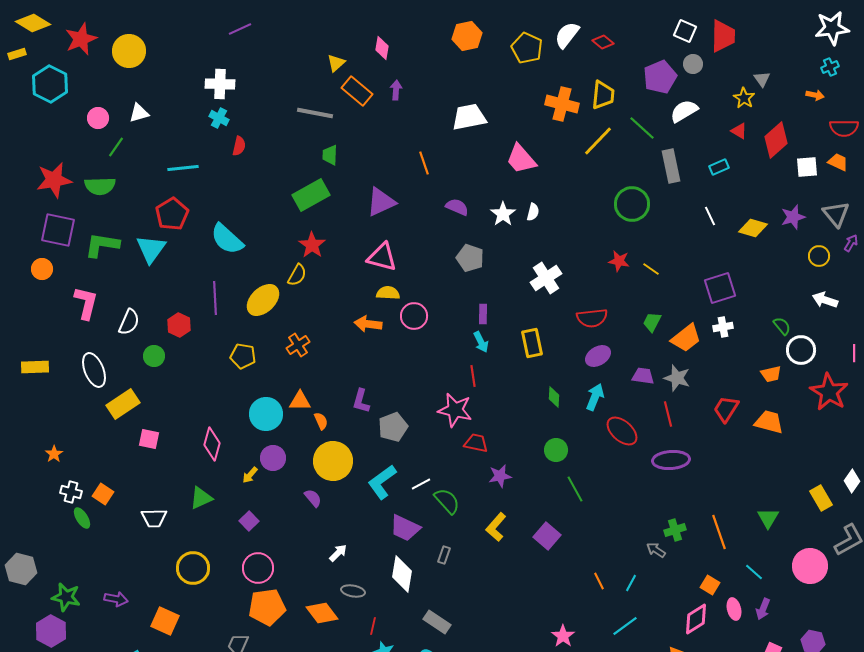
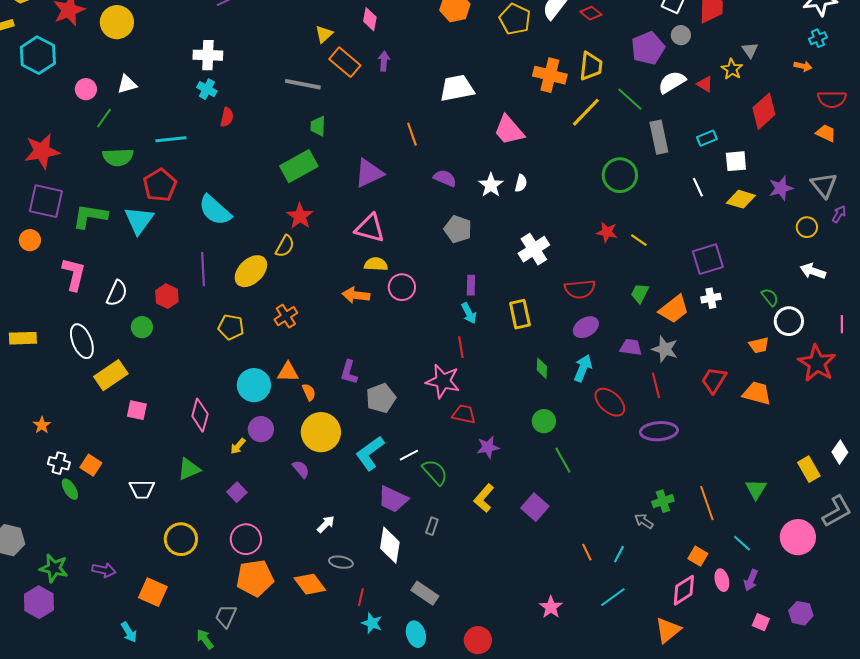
red triangle: (739, 131) -> (705, 84), moved
white square: (807, 167) -> (736, 161), moved
green semicircle: (100, 186) -> (118, 157), moved

